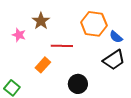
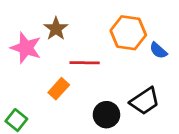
pink star: (19, 35) -> (26, 48), size x1.6
black trapezoid: (114, 60) -> (145, 101), moved

